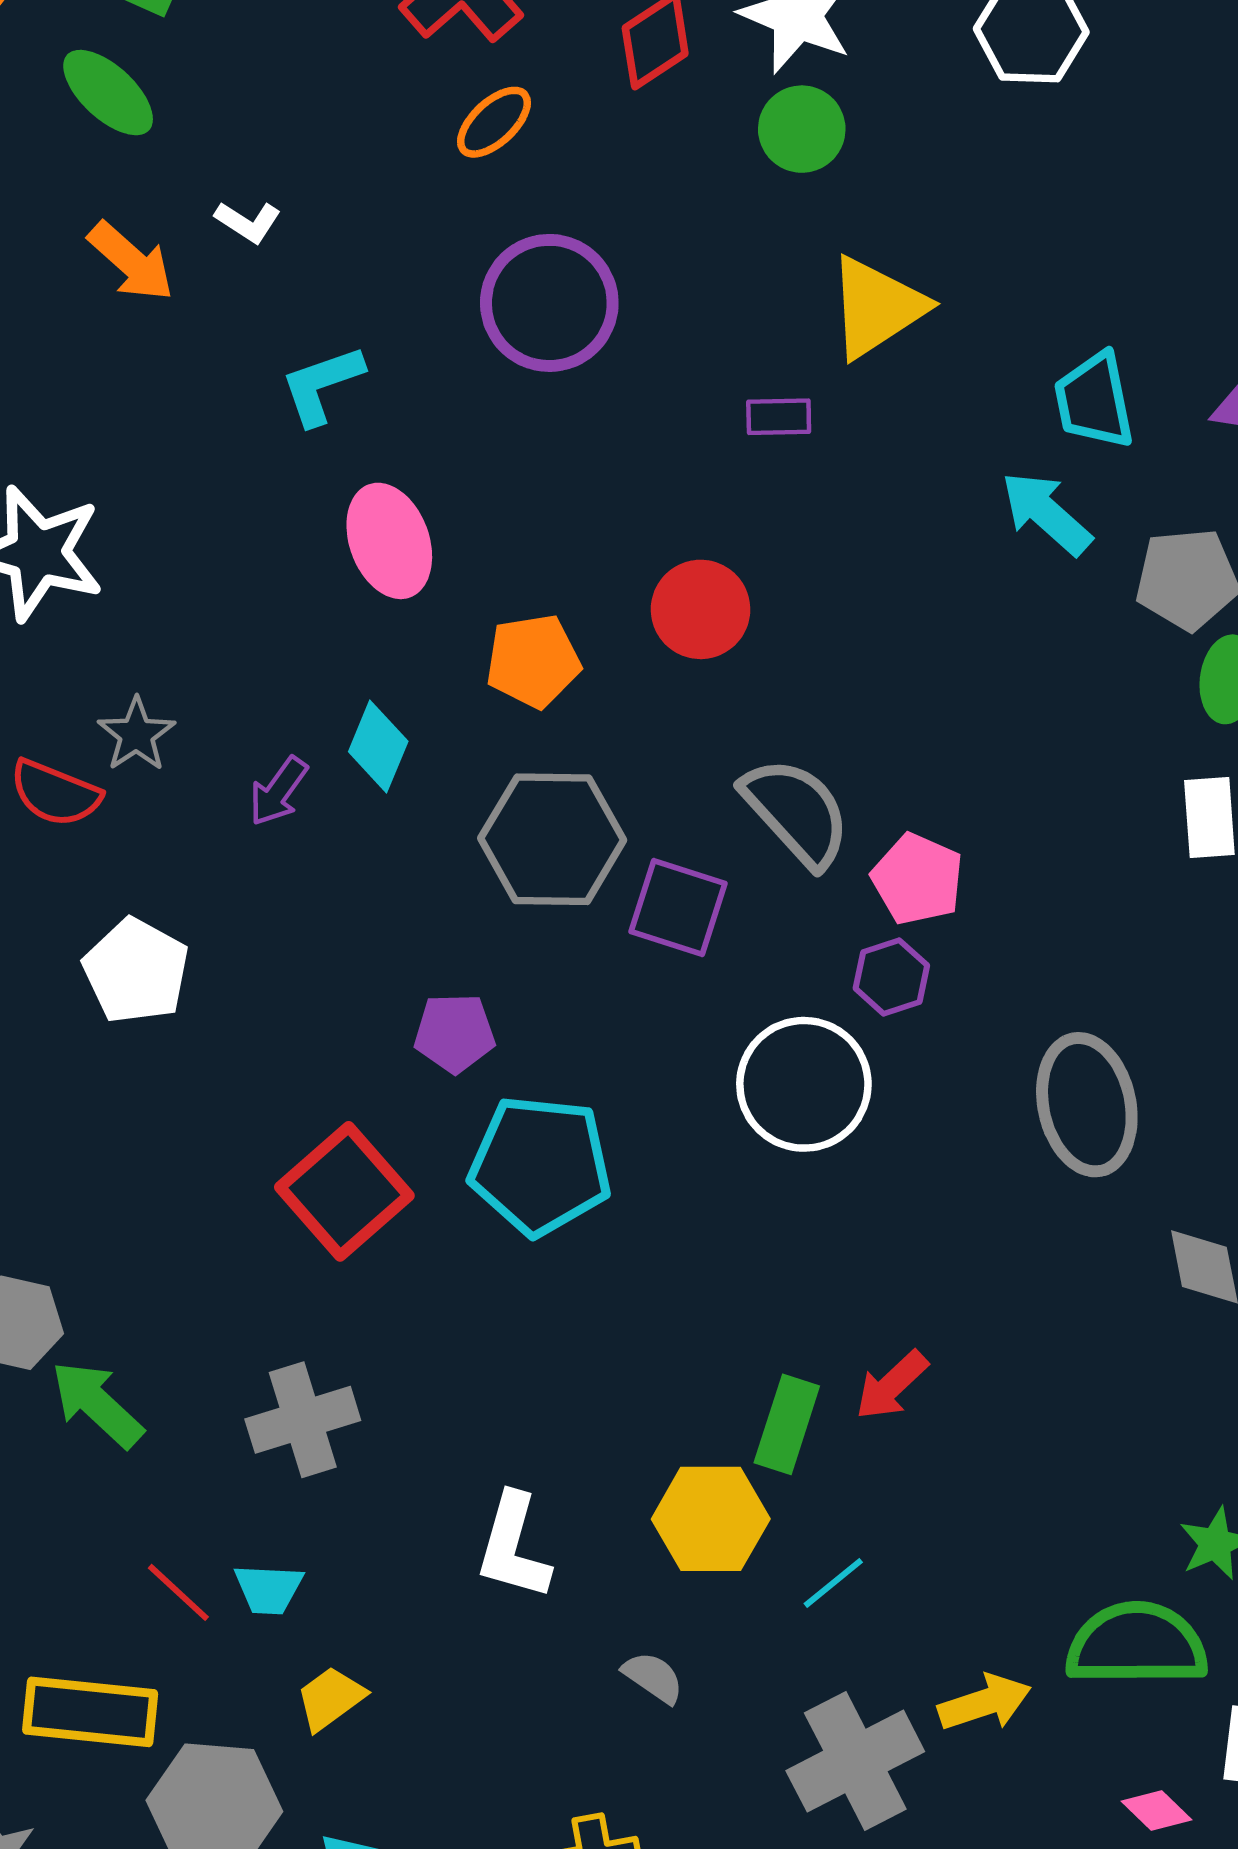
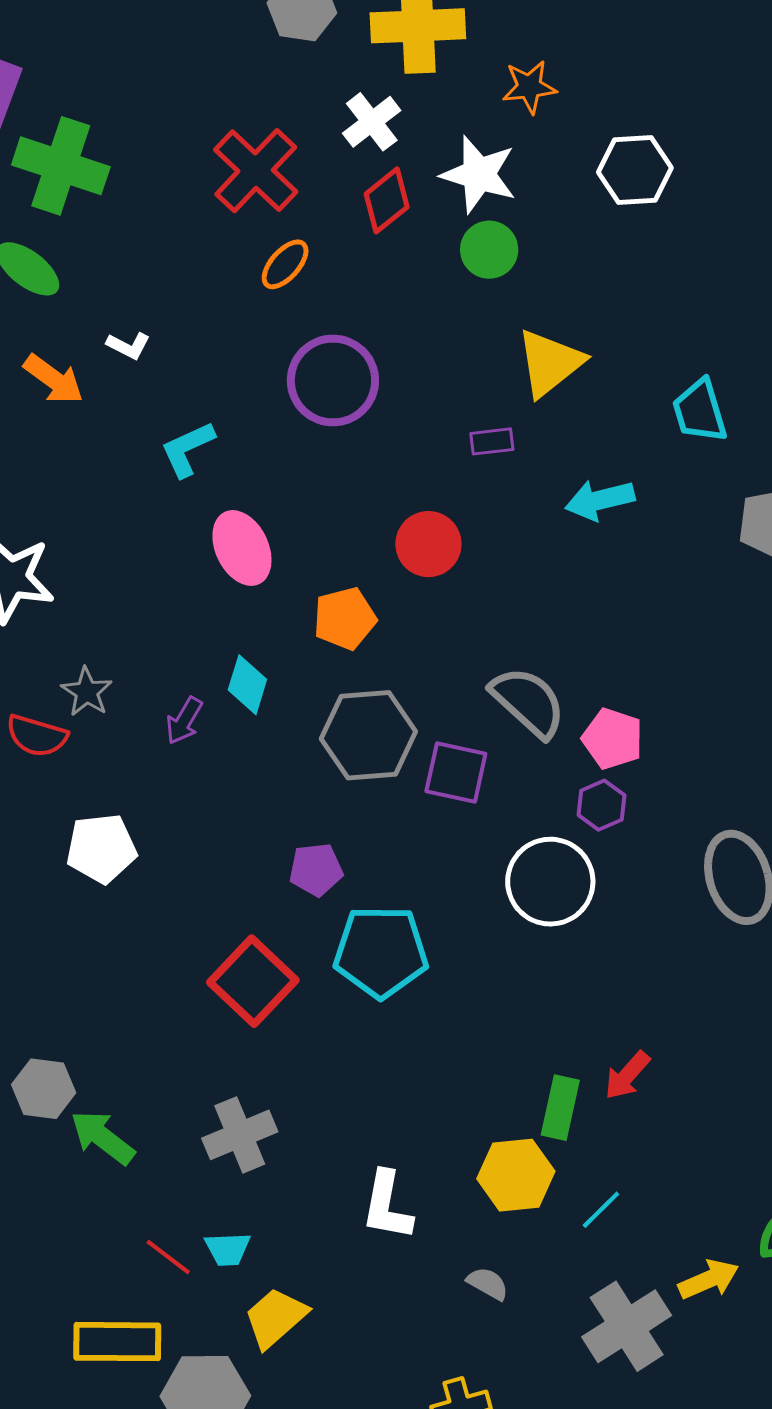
cyan arrow: (1046, 513) -> (600, 500), moved, turned -50
red circle: (701, 609) -> (428, 544), moved
white pentagon: (136, 971) -> (101, 848), turned -30
yellow trapezoid: (330, 1698) -> (275, 1318), size x1.4

